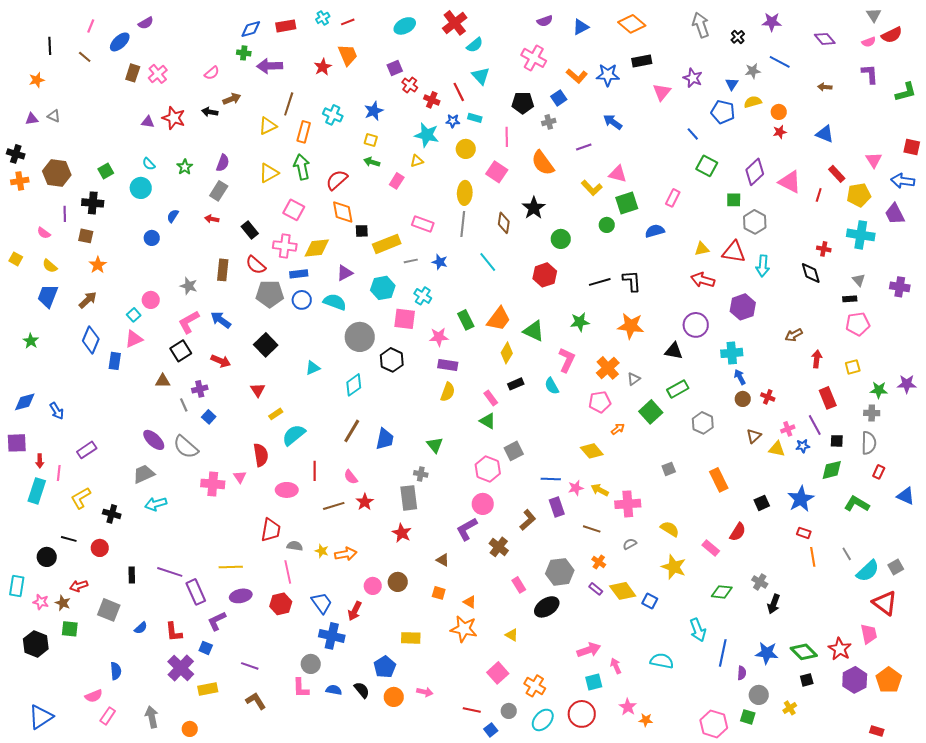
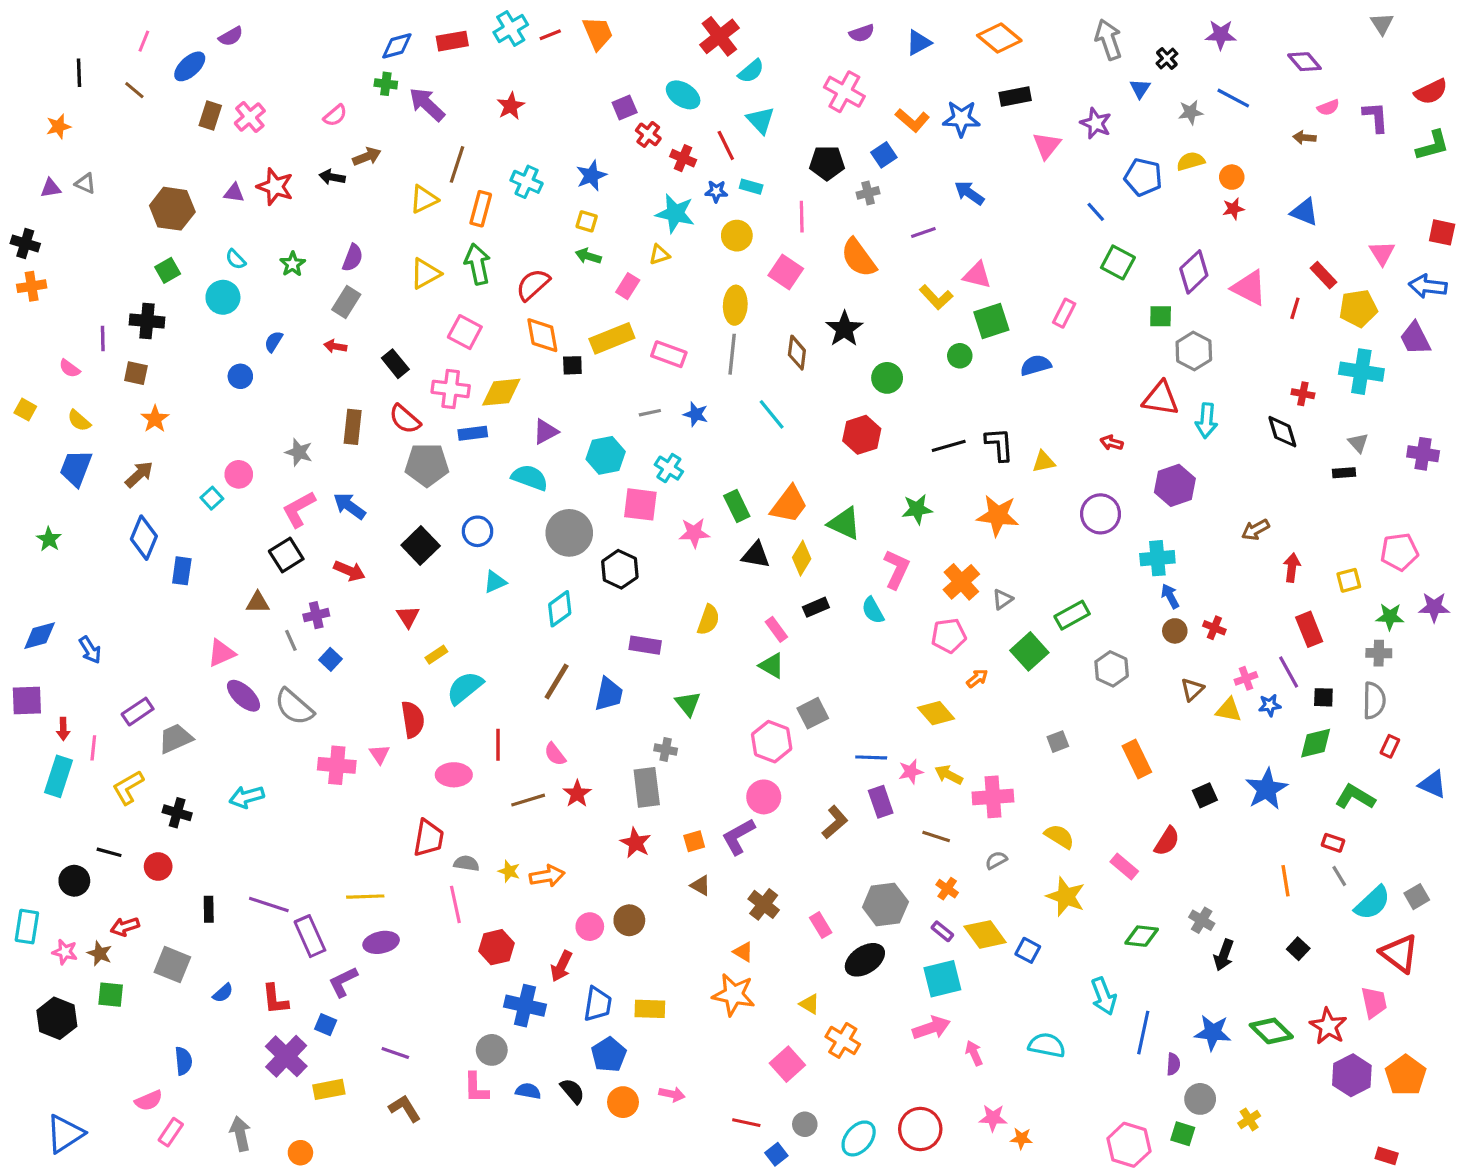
cyan cross: (323, 18) -> (511, 28), size x1.5
cyan ellipse: (405, 26) -> (683, 95), moved, turned 60
red semicircle: (892, 35) -> (1431, 92), moved
pink semicircle: (869, 42) -> (1328, 108), moved
orange trapezoid: (348, 55) -> (598, 33), moved
purple arrow: (270, 66) -> (427, 104), turned 45
blue triangle: (732, 84) -> (1140, 89), moved
brown hexagon: (57, 173) -> (172, 209), moved
yellow rectangle: (387, 244) -> (612, 338), moved
yellow triangle: (702, 249) -> (1044, 462), moved
red arrow: (703, 280) -> (1112, 443), size x0.6
blue circle: (302, 300) -> (478, 531), moved
pink pentagon: (858, 324) -> (1399, 552), moved
pink triangle: (134, 339) -> (221, 653), moved
black triangle: (674, 351) -> (756, 555), moved
purple rectangle: (448, 365) -> (645, 645), moved
gray trapezoid: (144, 474) -> (176, 738), moved
red rectangle: (804, 533) -> (1333, 843), moved
brown cross: (499, 547) -> (764, 904), moved
orange square: (439, 593) -> (694, 841), moved, turned -32
blue trapezoid: (322, 603) -> (598, 1004), moved, turned 45
red hexagon: (281, 604) -> (496, 947), moved
black square: (807, 680) -> (1298, 949), moved, turned -32
cyan square: (594, 682) -> (942, 979), moved, size x1.4
orange cross: (535, 686) -> (843, 1040), moved
pink star: (628, 707) -> (993, 1118), turned -30

